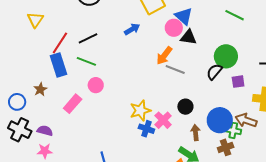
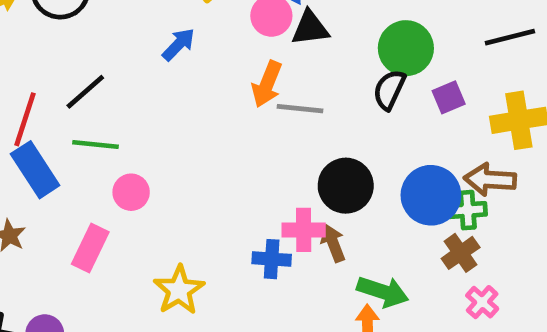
black circle: (185, 107) -> (346, 186), size x1.5
yellow star: (140, 111) -> (179, 290), moved
pink cross: (163, 120) -> (304, 230), turned -30
brown arrow: (195, 133) -> (333, 243), moved

